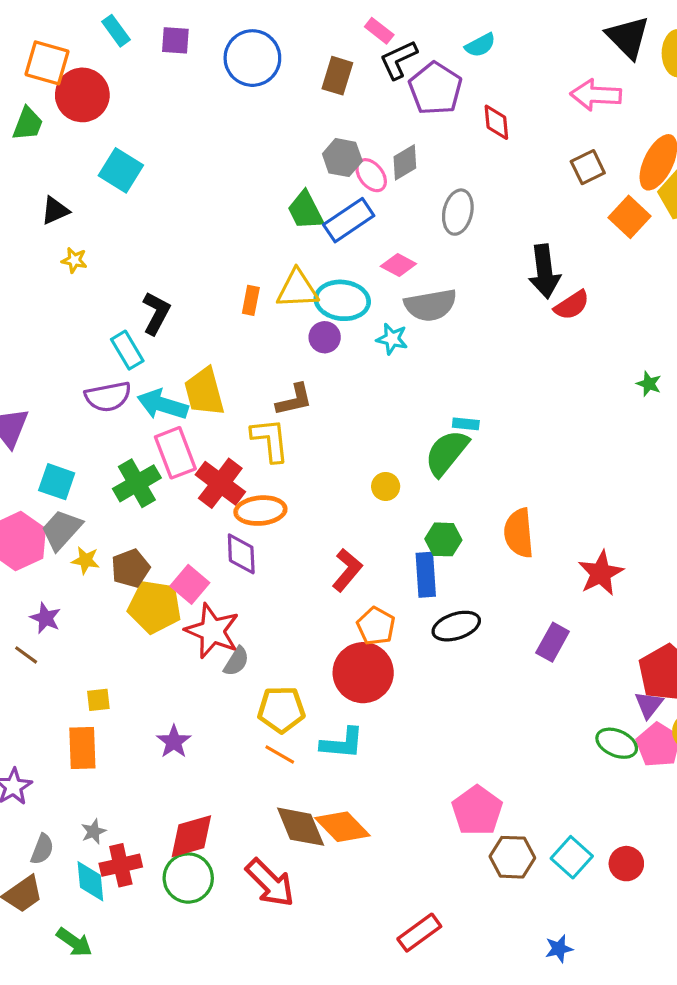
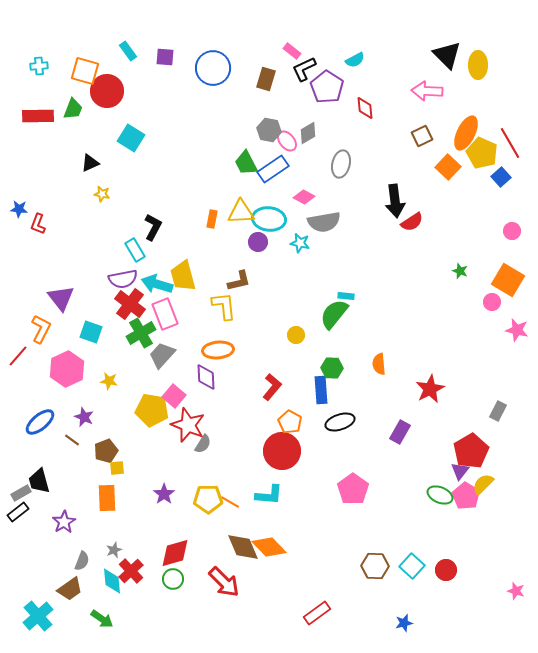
red cross: (220, 483) -> (130, 304), moved
gray trapezoid: (61, 530) -> (162, 355), moved
orange semicircle: (519, 533) -> (379, 364), size x0.7
brown pentagon: (130, 568) -> (106, 451), moved
yellow pentagon: (281, 710) -> (208, 499), moved
pink pentagon: (477, 811) -> (353, 489), moved
red cross: (121, 865) -> (131, 571), turned -30
green circle: (188, 878) -> (173, 579), size x0.7

